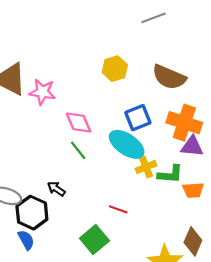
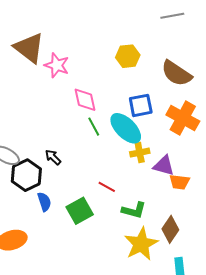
purple triangle: (192, 146) -> (164, 166), moved
green line: (78, 150) -> (94, 127), moved
green L-shape: (170, 174) -> (134, 210), moved
blue semicircle: (26, 240) -> (44, 202), moved

